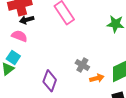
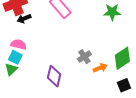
pink semicircle: (19, 36) -> (19, 44), moved
gray cross: (82, 65) -> (84, 57), turned 32

